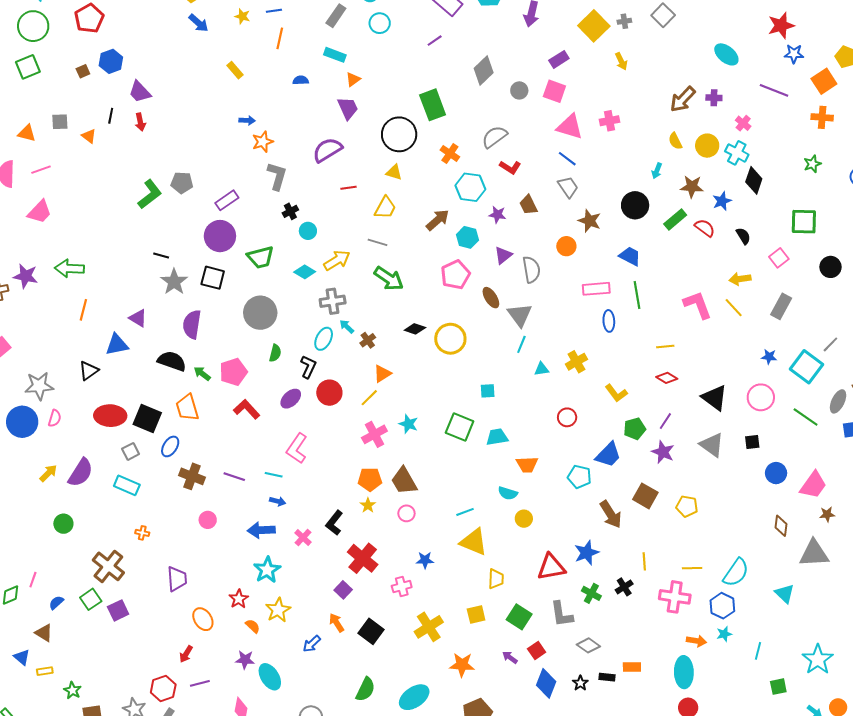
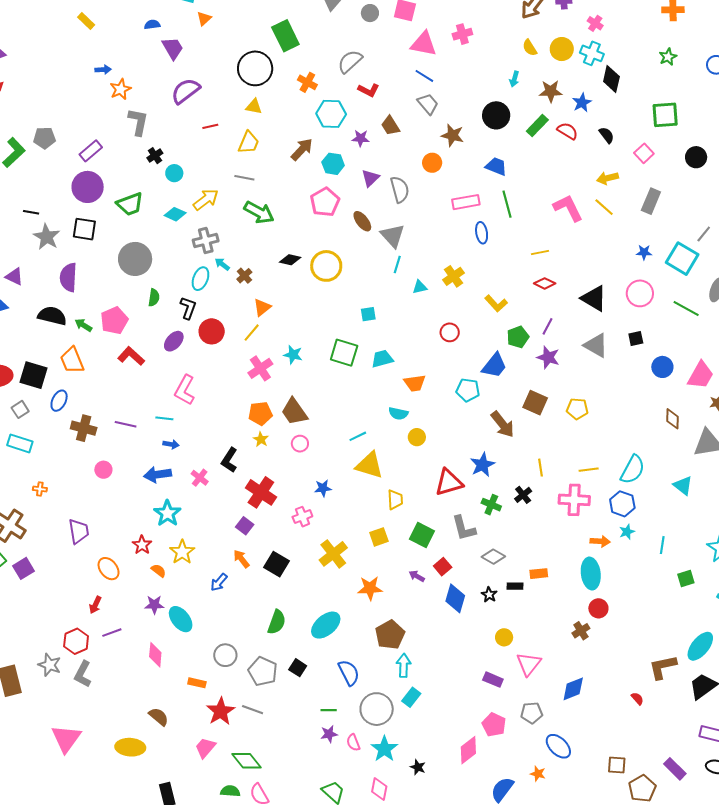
purple trapezoid: (348, 108) -> (173, 48), moved

